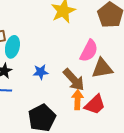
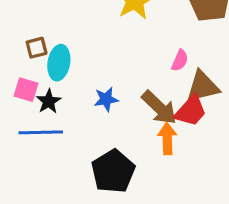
pink semicircle: (89, 51) -> (180, 60), size x0.6
red trapezoid: (95, 105) -> (191, 111), moved

